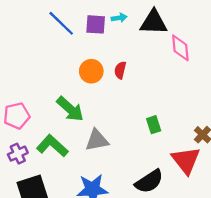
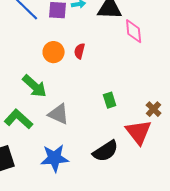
gray triangle: (97, 140) -> (59, 114), turned 35

